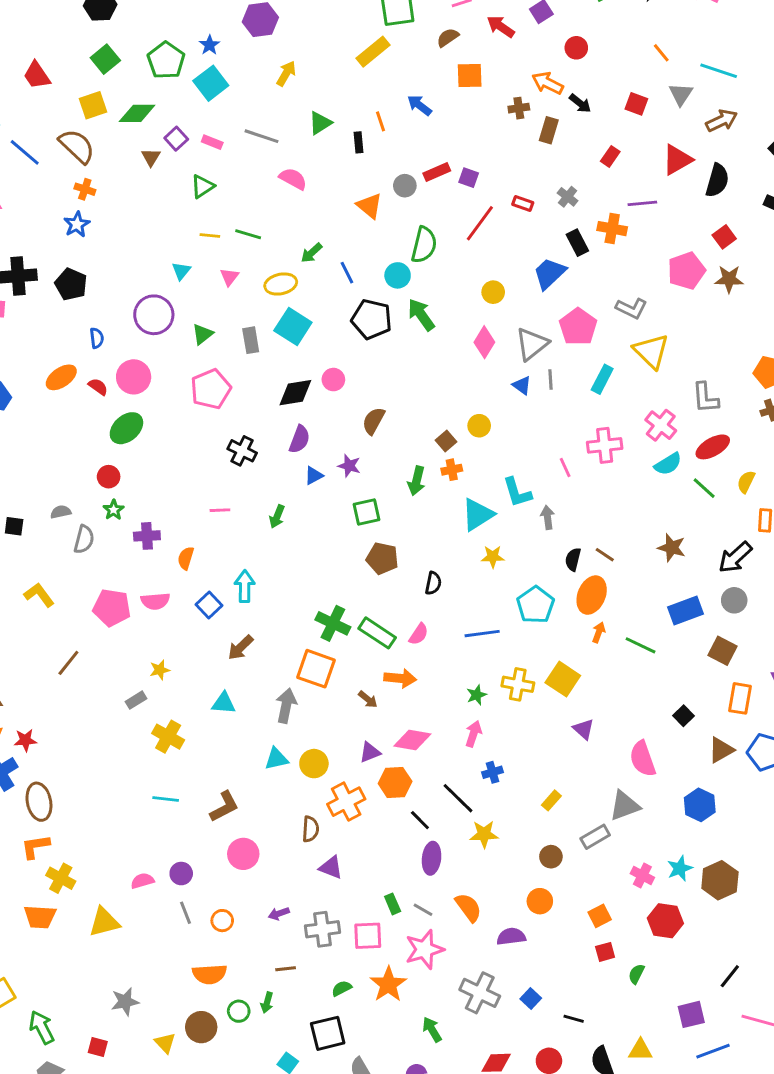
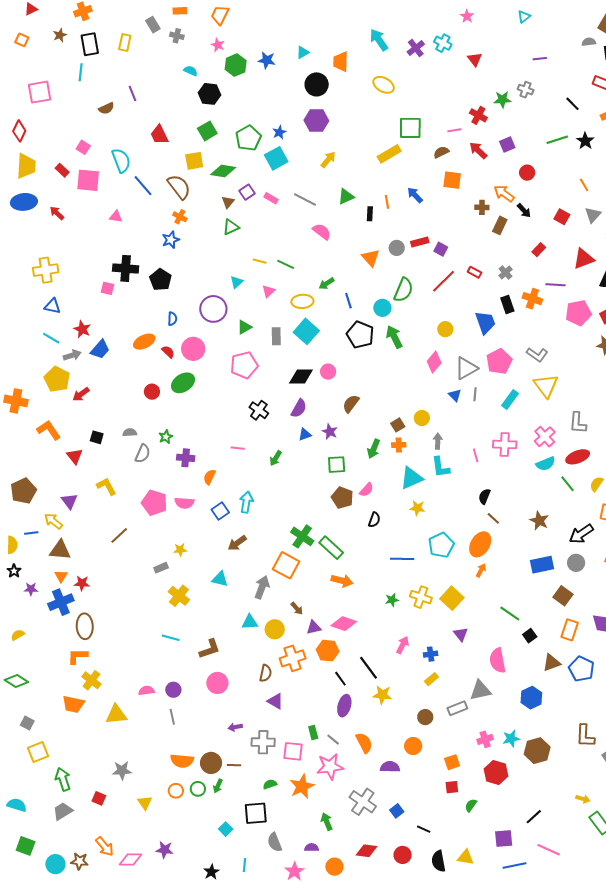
green triangle: (203, 186) -> (231, 227), moved
pink pentagon: (686, 271) -> (578, 313), moved
blue trapezoid: (549, 273) -> (485, 322), turned 105
red circle: (109, 477) -> (152, 392), moved
gray arrow: (547, 517) -> (438, 441), moved
black semicircle: (573, 559) -> (484, 496), moved
pink semicircle: (419, 634) -> (366, 490), moved
green line: (640, 645) -> (510, 614), moved
brown arrow: (368, 699) -> (297, 608), moved
pink arrow: (473, 734) -> (403, 645), moved
blue cross: (493, 772) -> (431, 654), moved
pink cross: (642, 875) -> (485, 739), turned 35
orange circle: (222, 921) -> (176, 791), moved
brown circle: (201, 1027) -> (211, 763), moved

